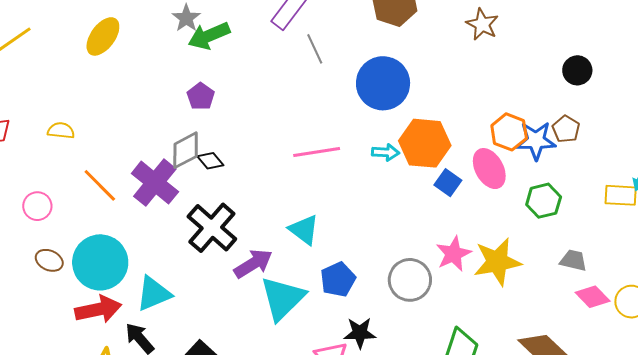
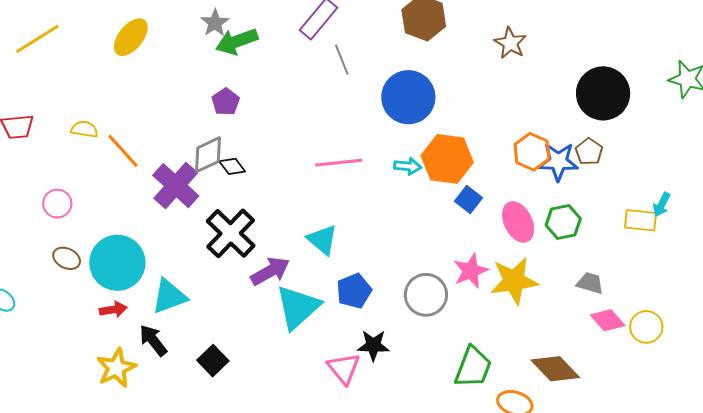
black circle: (577, 70) -> (603, 93), size x1.8
pink ellipse: (489, 169) -> (518, 222), moved
orange line: (100, 185) -> (123, 151), moved
red arrow: (98, 309) -> (113, 310), size x0.6

